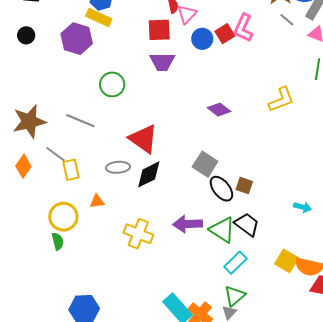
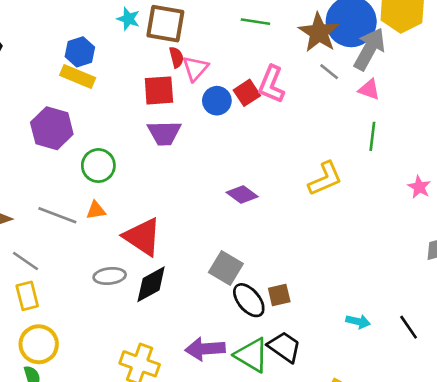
purple hexagon: (77, 39) -> (52, 128), moved
yellow rectangle: (71, 170) -> (27, 296), moved
brown square: (244, 186) -> (279, 295), turned -30
orange triangle: (97, 201) -> (96, 210), moved

